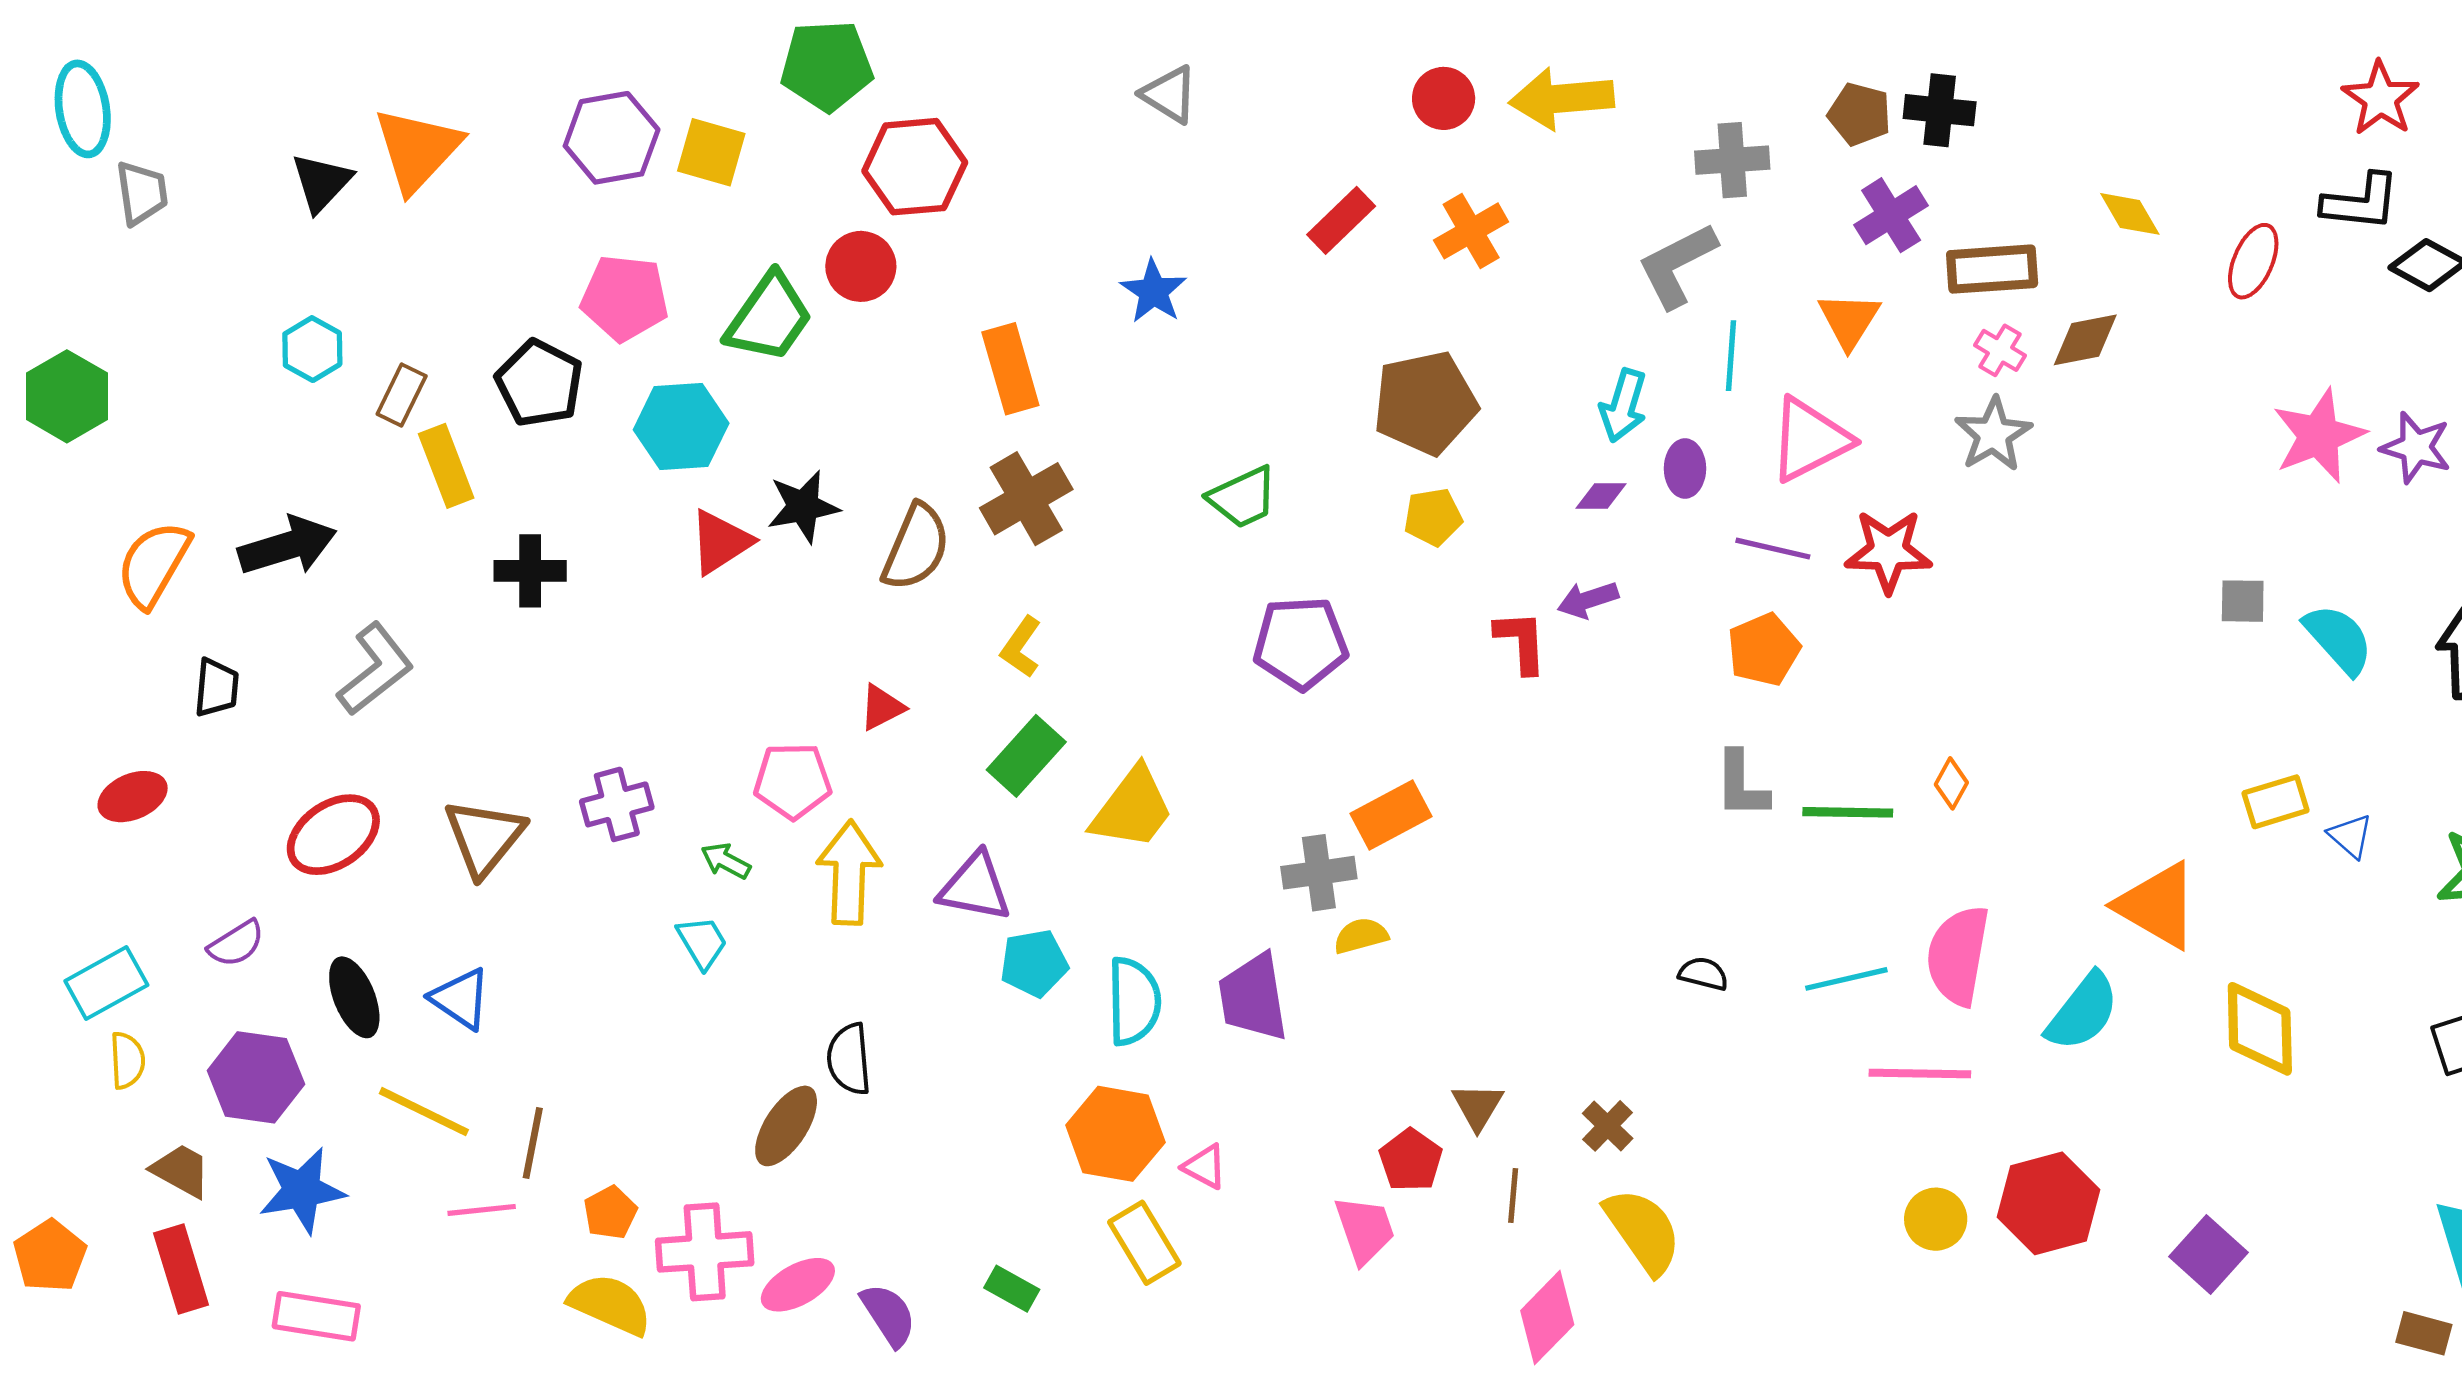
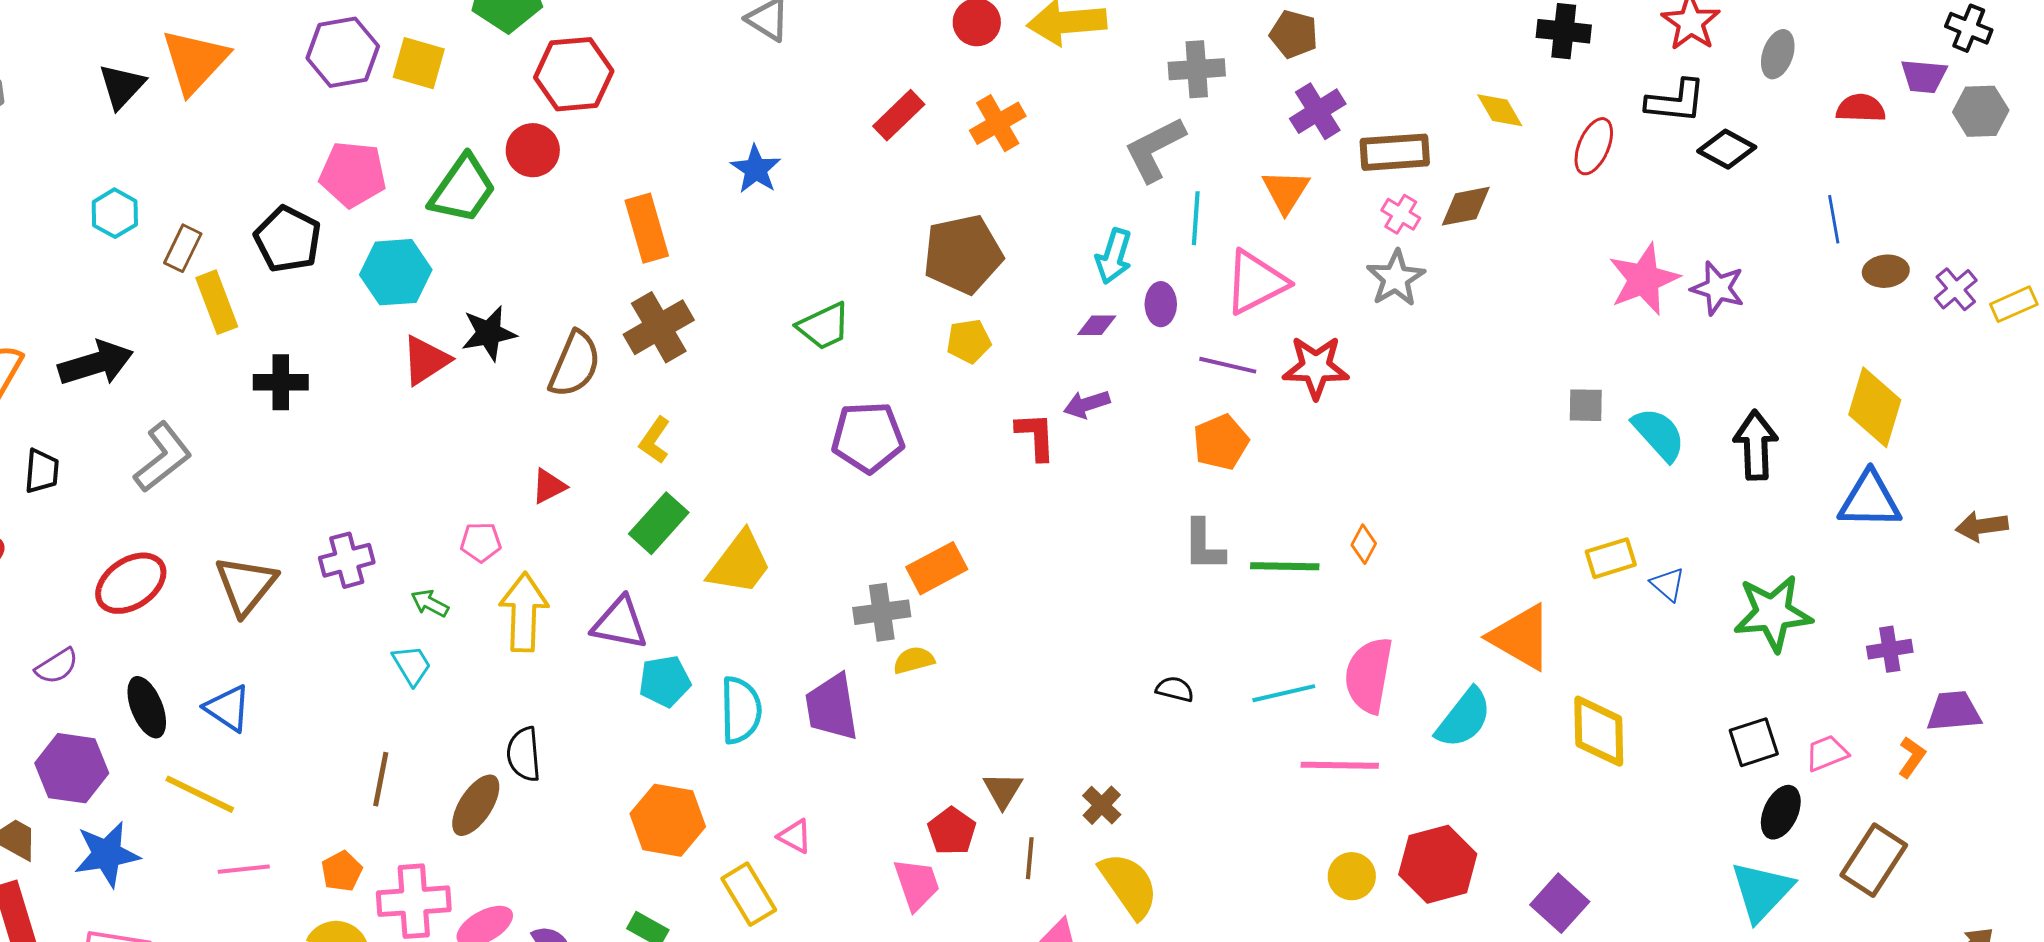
black cross: (1940, 110) -> (1564, 31), moved
pink pentagon: (793, 781) -> (481, 542), size x0.7
orange hexagon: (1115, 1134) -> (668, 820), moved
brown line: (533, 1143) -> (381, 779), moved

